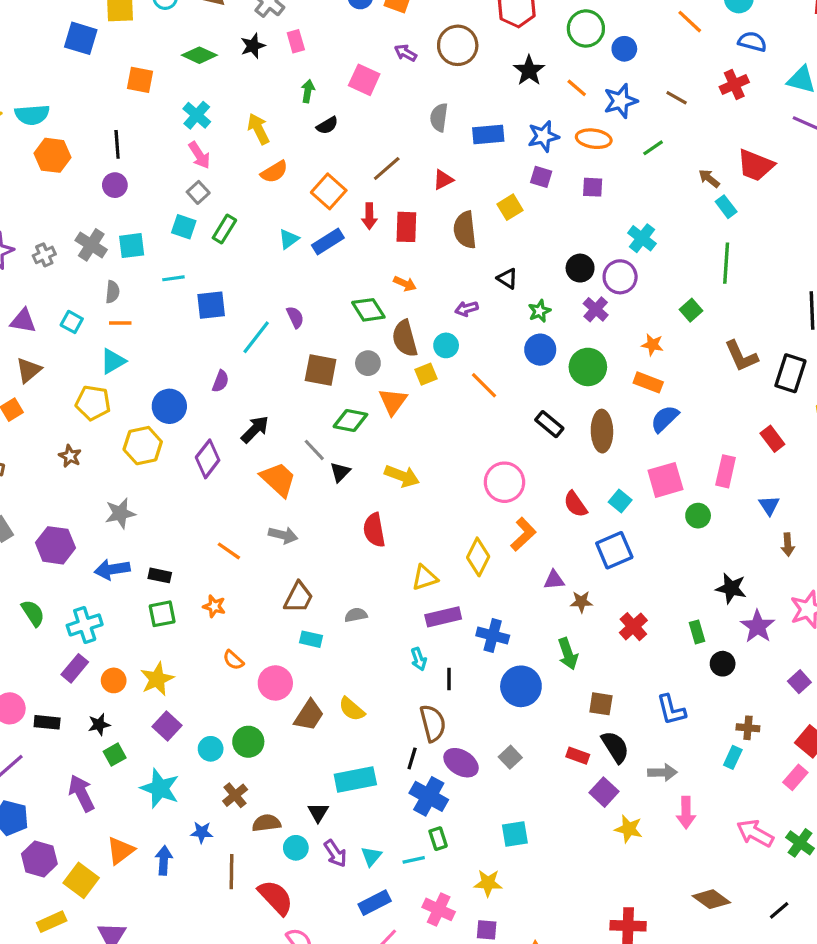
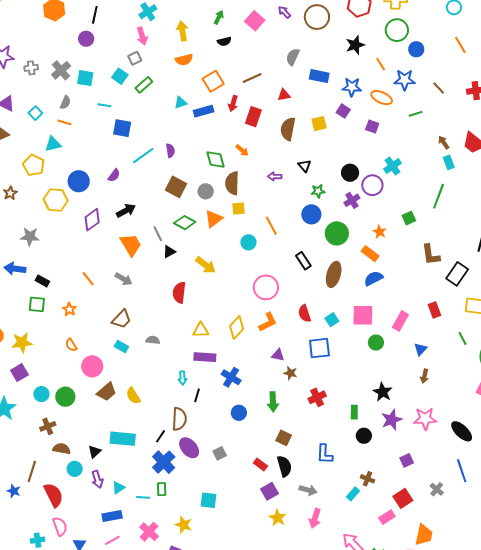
cyan circle: (446, 345) -> (248, 242), moved
blue circle: (521, 686) -> (239, 413), size x0.6
blue star: (202, 832) -> (14, 491), moved

